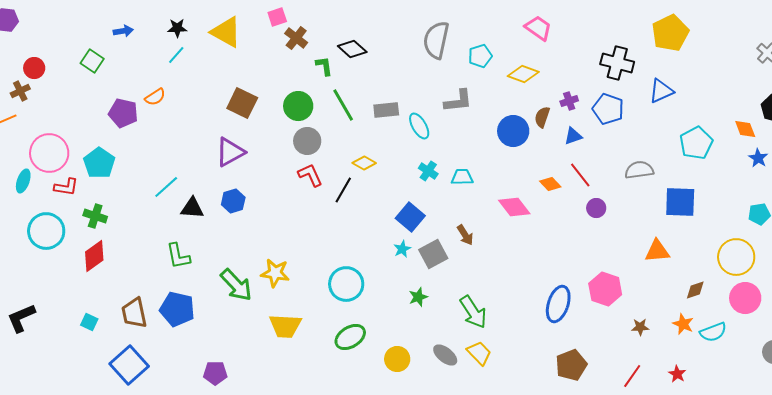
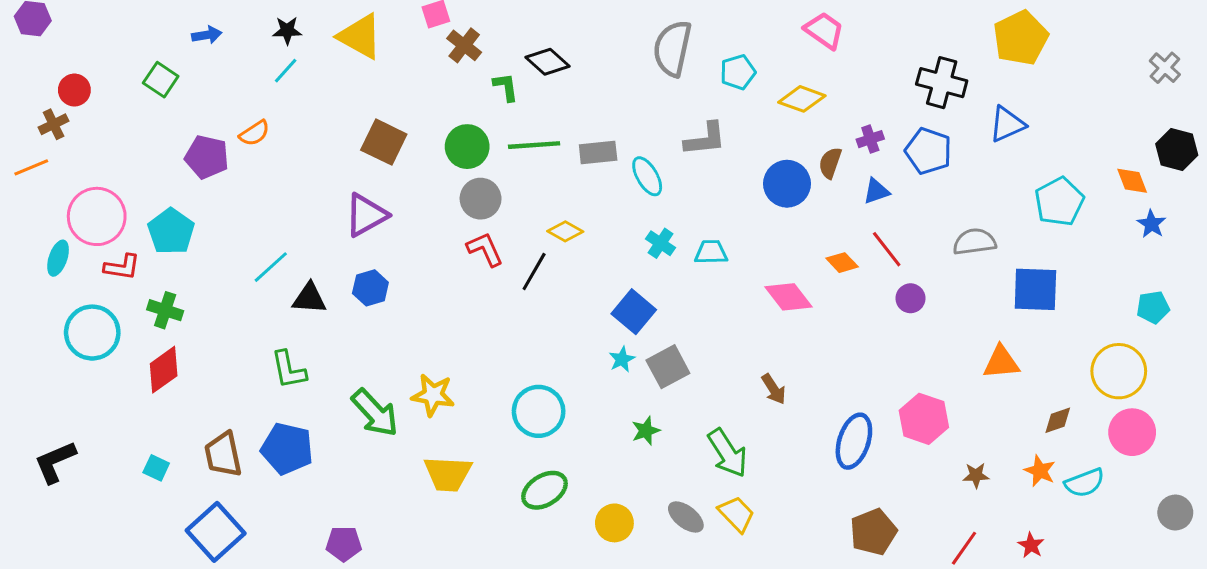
green line: (343, 105) -> (534, 145), turned -64
brown arrow: (465, 235) -> (774, 389), moved

